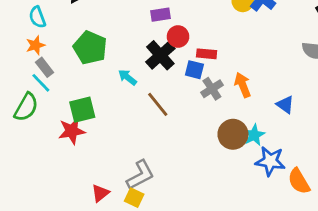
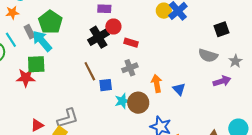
gray rectangle: (45, 67) -> (29, 32), moved
blue square: (194, 70) -> (106, 85), moved, turned -32
cyan arrow: (127, 77) -> (42, 41), moved, size x1.6
orange arrow: (243, 85) -> (157, 83), moved
cyan star: (254, 135) -> (122, 101), moved

